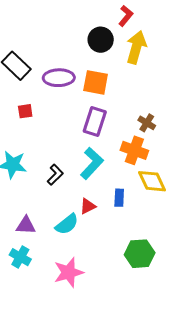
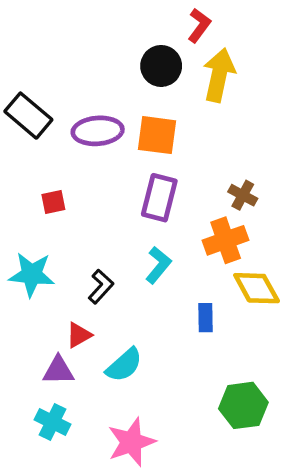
red square: (25, 111) -> (53, 202), moved
orange cross: (134, 150) -> (226, 240), turned -36
cyan L-shape: (92, 163) -> (158, 265), size x0.7
red triangle: (88, 206) -> (79, 335), moved

